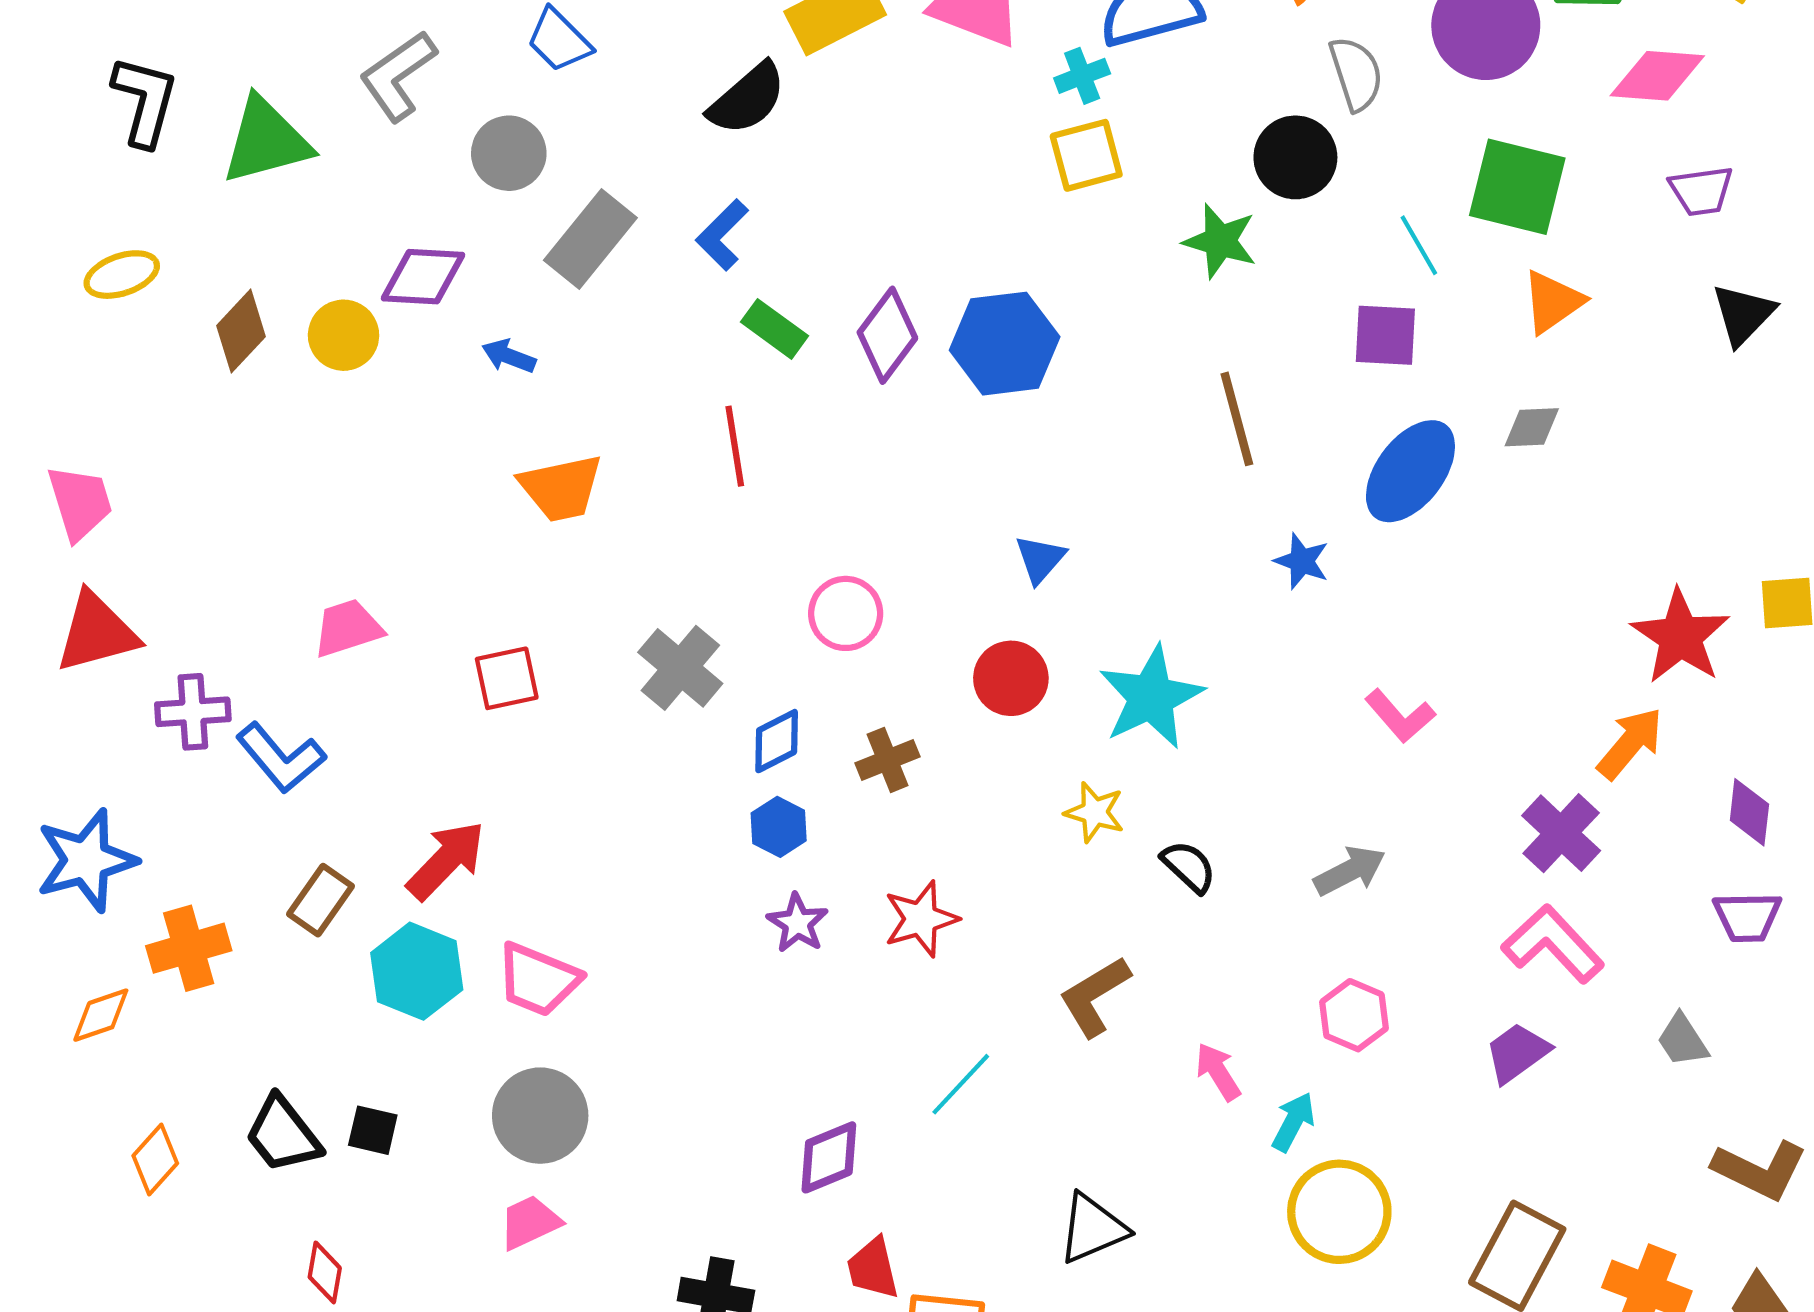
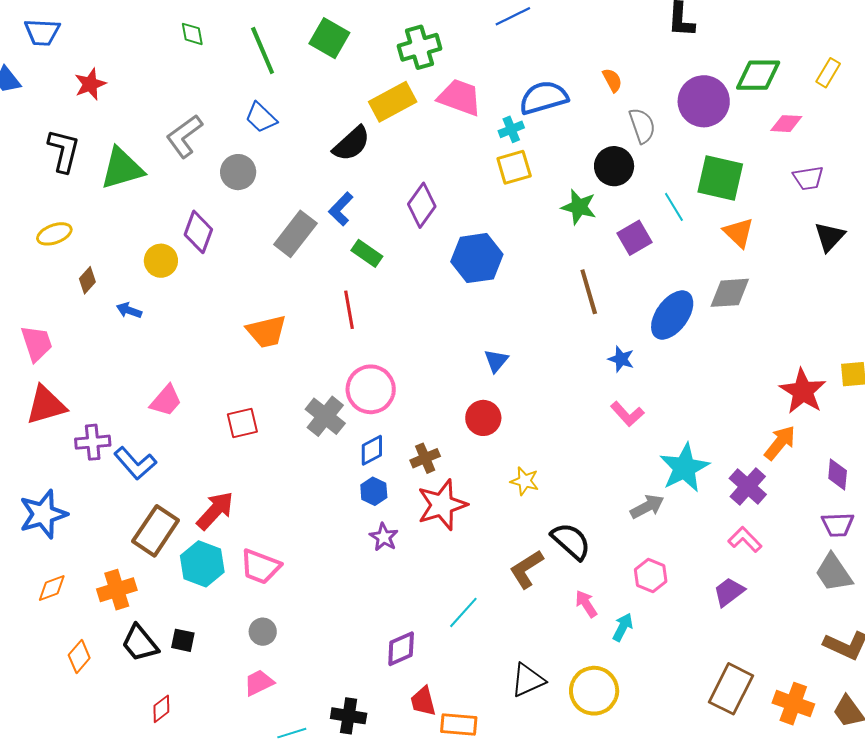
pink diamond: (1657, 76) -> (786, 124), size x0.7
gray rectangle: (590, 239) -> (295, 234), moved
purple diamond: (423, 277) -> (198, 232), turned -72
orange triangle: (1553, 302) -> (738, 233), turned -40
brown diamond: (241, 331) -> (87, 280), moved, size x0.7
purple diamond: (887, 335) -> (422, 205), moved
purple square: (1385, 335) -> (635, 238), moved, turned -32
blue arrow: (509, 356) -> (129, 310), moved
gray diamond: (1532, 427) -> (730, 293), size x1.5
pink circle: (846, 613) -> (371, 389), moved, size x1.4
pink trapezoid: (348, 628) -> (166, 401), turned 150
cyan star: (1151, 697) -> (684, 468), moved
pink L-shape: (1400, 716) -> (627, 414), moved
black semicircle: (1189, 867) -> (571, 541), moved, size x1.5
brown rectangle: (321, 900) -> (156, 531), size x1.5
red star: (921, 919) -> (442, 505), moved, size x1.4
pink L-shape: (1553, 944) -> (745, 540), size x0.7
orange cross: (189, 948) -> (117, 590), moved
gray trapezoid: (1682, 1040) -> (834, 573), moved, size x1.5
gray circle: (540, 1116) -> (263, 632), size x0.6
yellow circle: (1339, 1212) -> (594, 691), moved
red diamond: (325, 1272) -> (161, 709), turned 44

